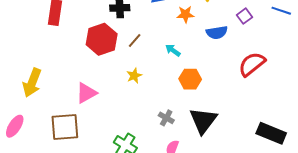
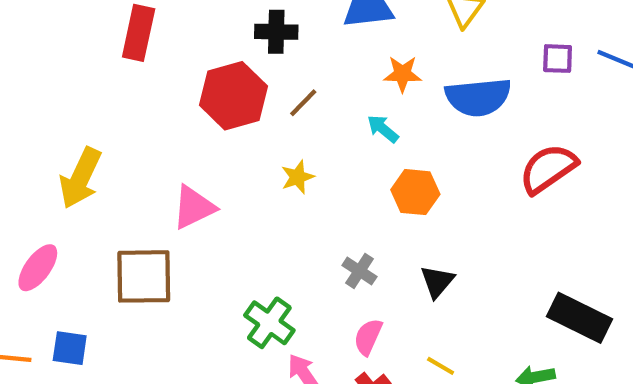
orange star: (185, 14) -> (402, 74), moved
purple square: (245, 16) -> (558, 59), moved, turned 35
blue semicircle: (217, 32) -> (478, 97), size x1.4
black triangle: (203, 121) -> (437, 282), size x0.6

